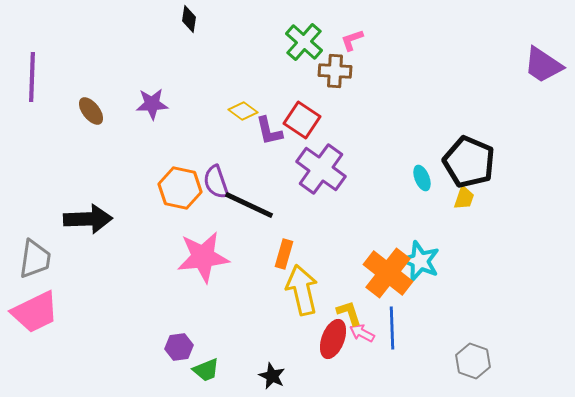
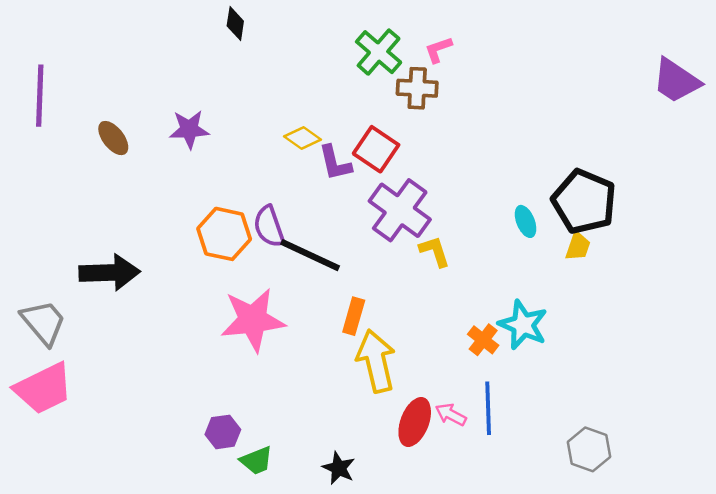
gray trapezoid: (35, 259) -> (44, 322), turned -48
orange cross: (388, 273) -> (483, 340), size x0.5
yellow L-shape: (349, 313) -> (435, 251), moved

